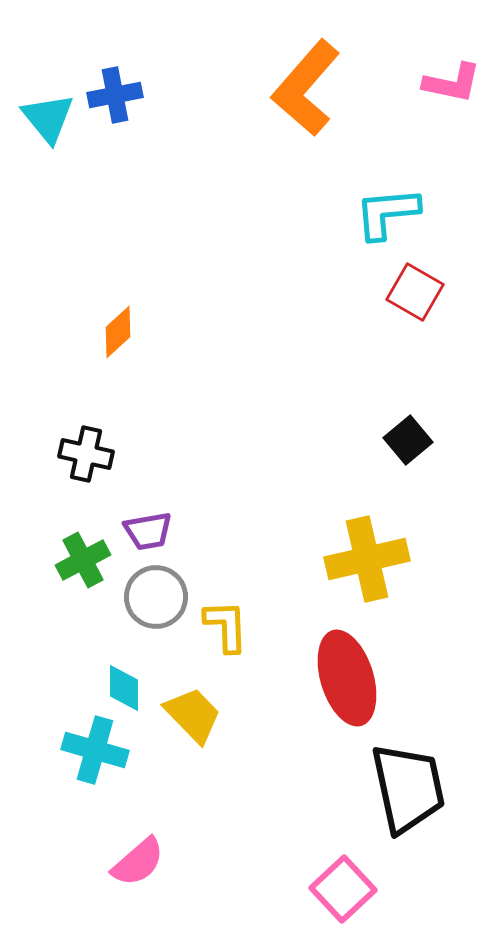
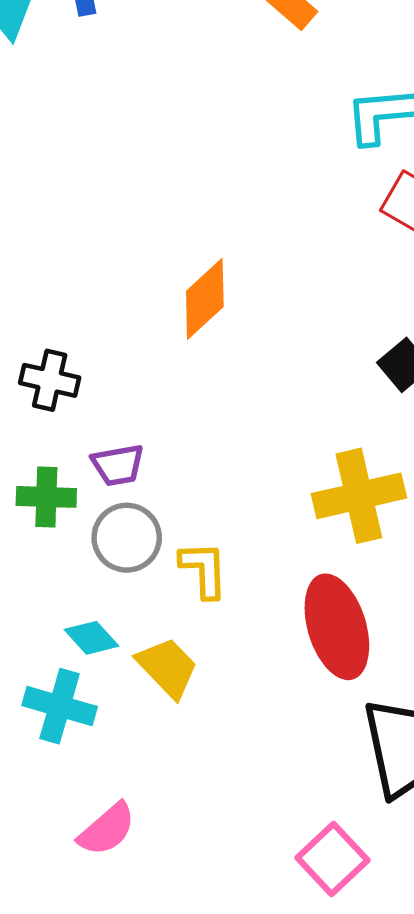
orange diamond: (118, 332) -> (205, 299), moved, size x1.4
green cross: (83, 560) -> (46, 497), turned 30
cyan diamond: (124, 688) -> (91, 638), turned -42

